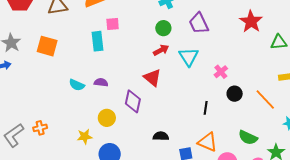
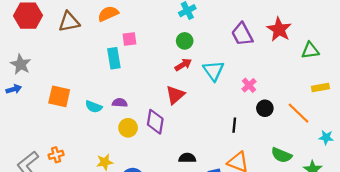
purple trapezoid: (199, 23) -> (242, 34), moved
orange square: (47, 46) -> (59, 96), moved
red triangle: (152, 78) -> (175, 95), turned 42
yellow circle: (107, 118) -> (128, 128), moved

